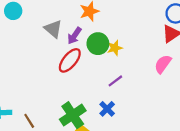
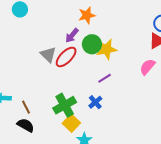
gray triangle: (53, 29) -> (48, 55), moved
yellow star: (115, 48) -> (106, 49), size x1.5

